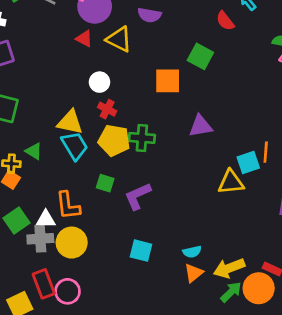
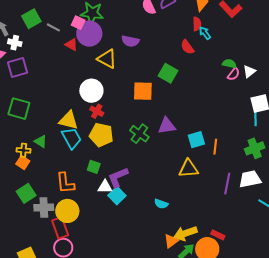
red triangle: (84, 39) -> (71, 45), moved
white circle: (99, 82) -> (91, 91), size x1.5
green cross: (142, 138) -> (139, 134), moved, turned 30
cyan square: (248, 162) -> (196, 140), moved
white triangle: (46, 219) -> (105, 187), moved
cyan square: (141, 251) -> (117, 196), moved, turned 30
cyan semicircle: (192, 252) -> (161, 204), moved, turned 32
orange triangle: (194, 273) -> (171, 241), moved
red rectangle: (44, 284) -> (60, 228), moved

